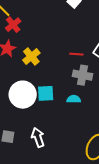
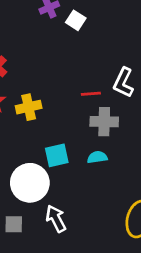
yellow cross: (31, 56) -> (29, 107), turned 36
white circle: (23, 95) -> (30, 183), moved

